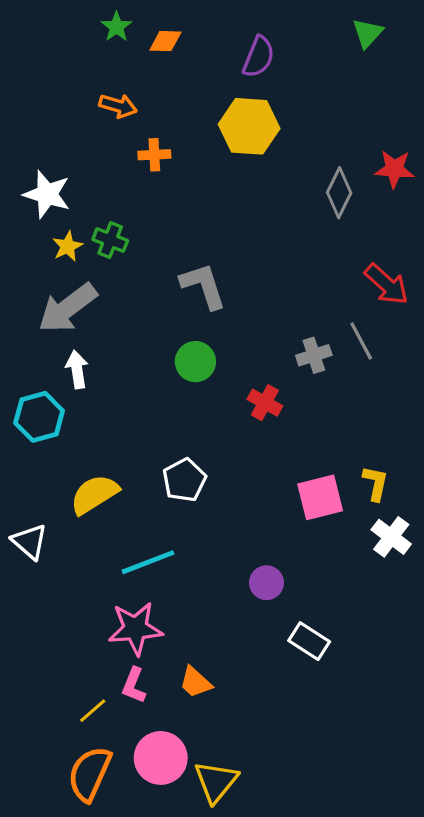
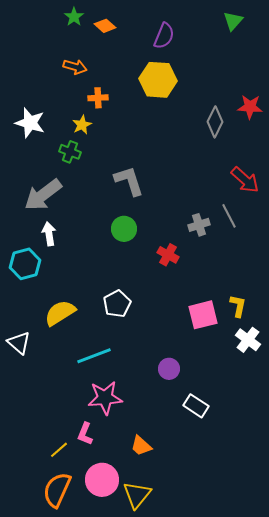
orange diamond: (165, 41) -> (105, 26), turned 40
yellow star: (68, 246) -> (82, 125), moved
pink star: (135, 628) -> (105, 398), moved
orange trapezoid: (195, 682) -> (141, 446), moved

